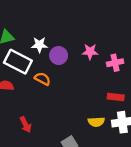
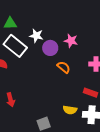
pink star: (90, 52) -> (71, 41), moved
orange semicircle: (42, 79) -> (64, 67), moved

